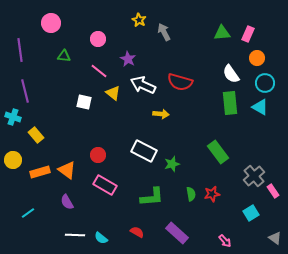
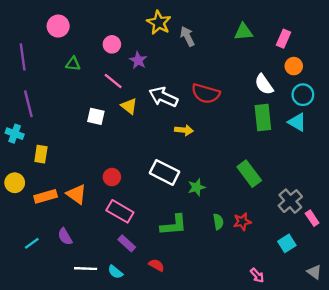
yellow star: (139, 20) -> (159, 23), size x1.5
green triangle: (222, 33) -> (243, 32), moved
purple star: (128, 59) -> (138, 60), moved
yellow rectangle: (36, 135) -> (41, 154), turned 49
purple semicircle: (67, 202) -> (65, 236), moved
purple rectangle: (177, 233) -> (127, 243), moved, size x0.7

